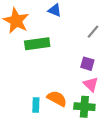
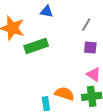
purple square: (87, 64) -> (90, 47), moved

